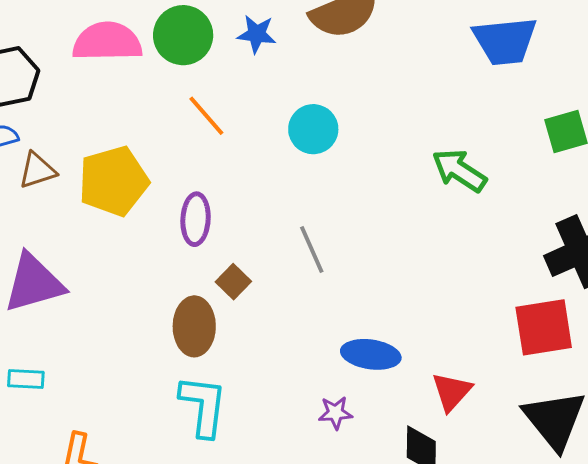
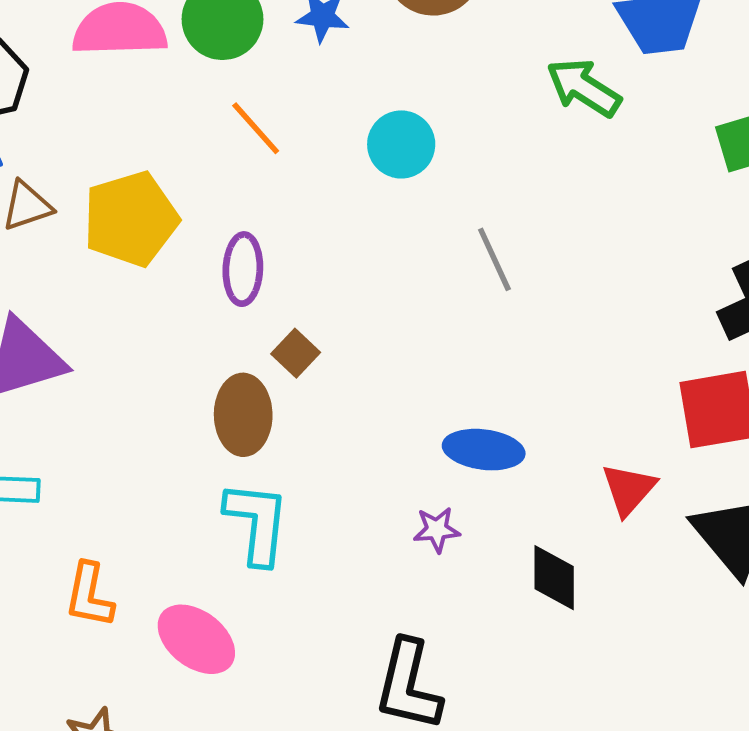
green arrow: (459, 170) -> (584, 88), moved
gray line: (312, 250) -> (494, 259), moved
red triangle: (452, 392) -> (629, 489), moved

